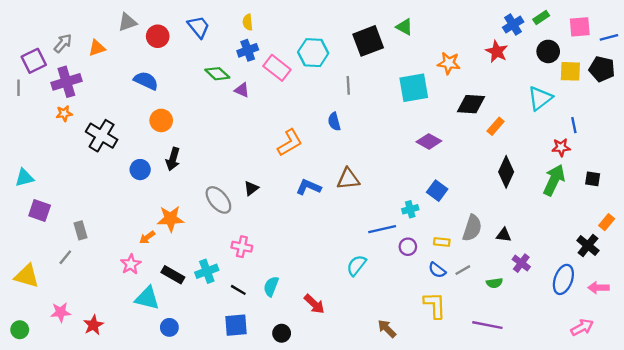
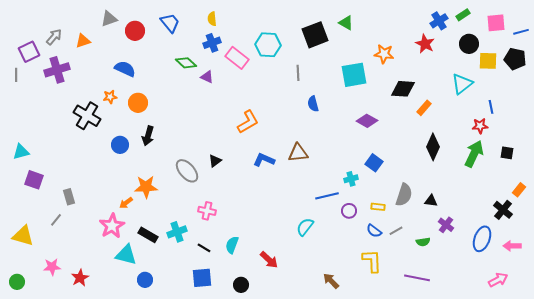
orange star: (64, 113) -> (110, 97), moved
blue semicircle: (334, 122) -> (313, 104), moved
pink star: (131, 264) -> (112, 226), size x1.4

